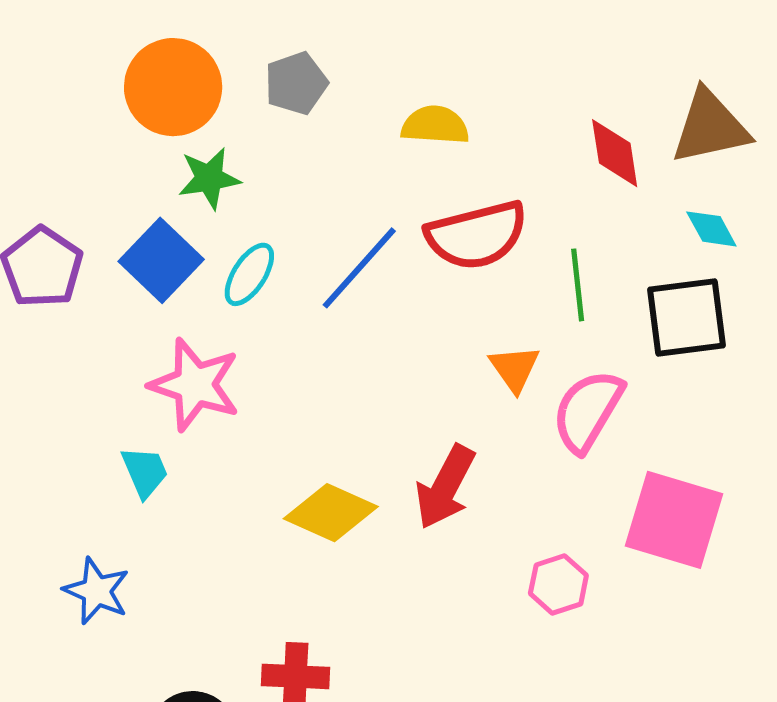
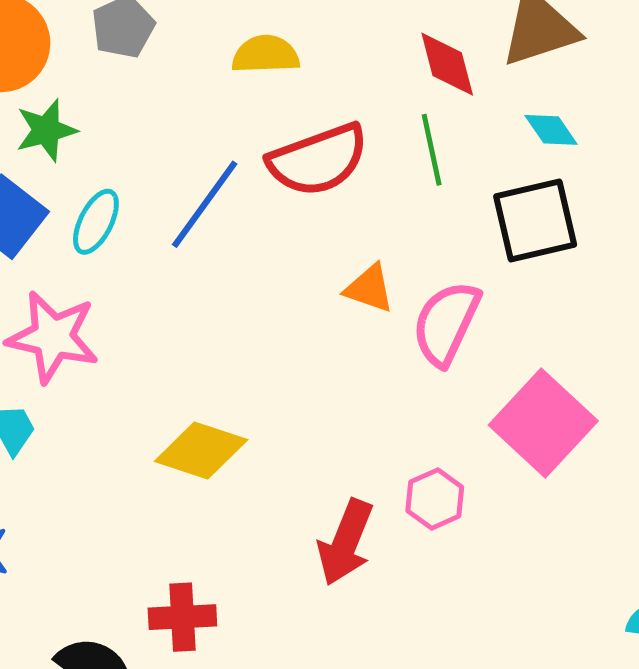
green line: (578, 285) -> (432, 150), moved
orange triangle: (515, 368) -> (369, 288), turned -30
red arrow: (445, 487) -> (345, 542), moved
pink square: (674, 520) -> (543, 423), turned 32

